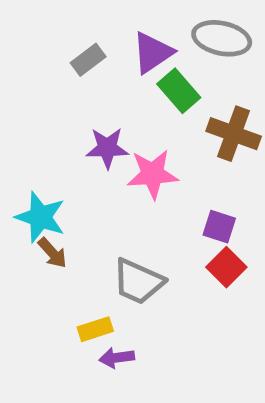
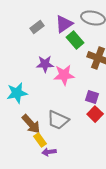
cyan star: (40, 217) -> (17, 93), turned -30
brown arrow: (52, 253) -> (31, 124), moved, size x1.5
yellow rectangle: (95, 329) -> (40, 140), turned 72

